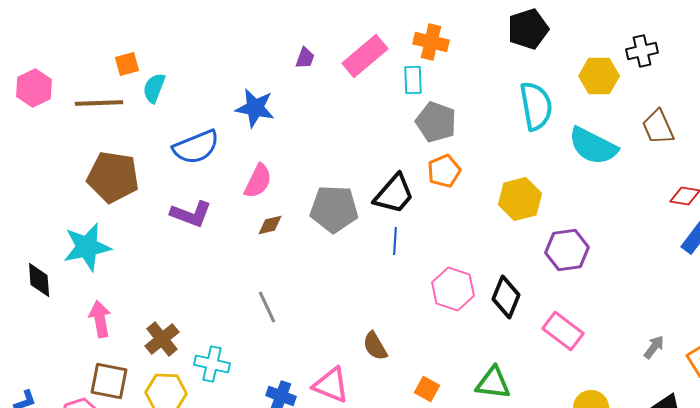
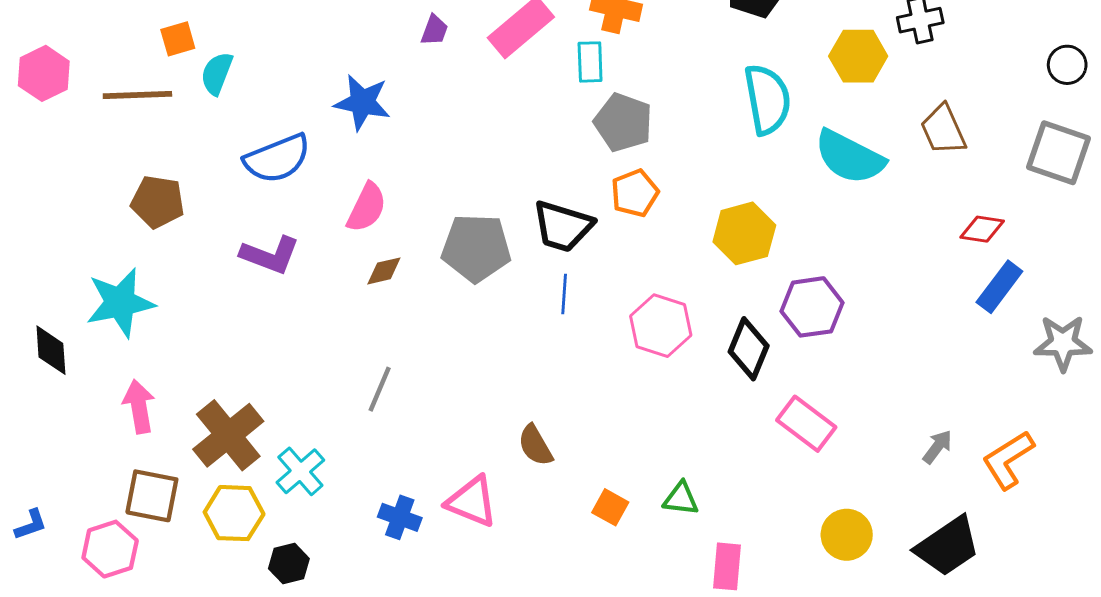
brown pentagon: (113, 177) -> (158, 202), size x0.7
black trapezoid: (394, 194) -> (563, 226), turned 66
pink hexagon: (453, 289) -> (661, 326), moved
black diamond: (506, 297) -> (749, 349), moved
gray line: (267, 307) -> (380, 389), turned 48
brown cross: (162, 339) -> (228, 435), size x1.4
cyan cross: (212, 364) -> (300, 471), turned 36
green triangle: (493, 383) -> (681, 499), moved, size x0.7

